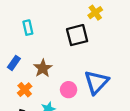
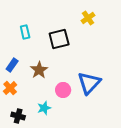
black square: (77, 35) -> (59, 39), moved
orange cross: (25, 90) -> (10, 88), moved

